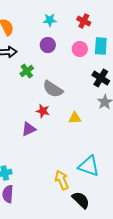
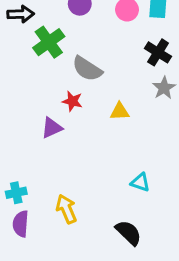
green cross: (27, 71) -> (49, 42), size x1.5
cyan triangle: (89, 166) -> (140, 182), size x0.6
yellow arrow: (62, 180) -> (66, 209), moved

